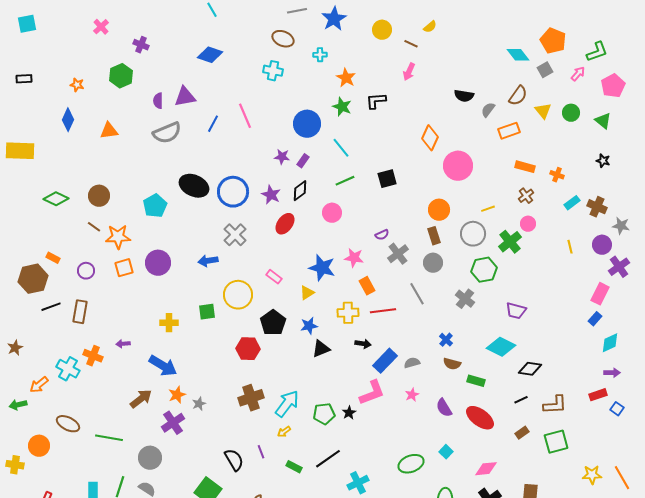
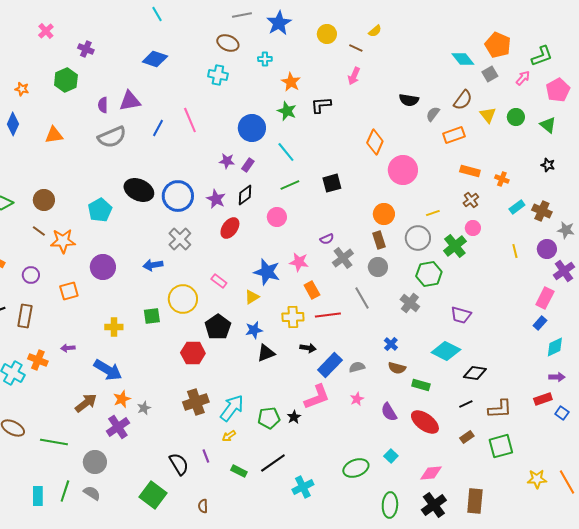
orange square: (124, 268) -> (69, 291), moved

